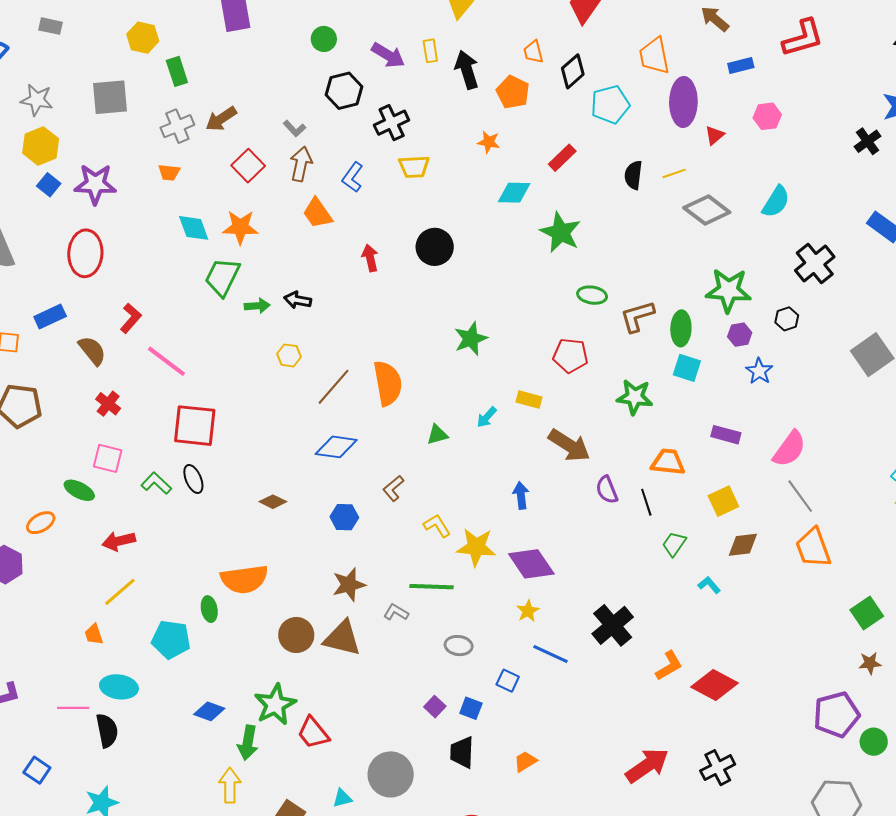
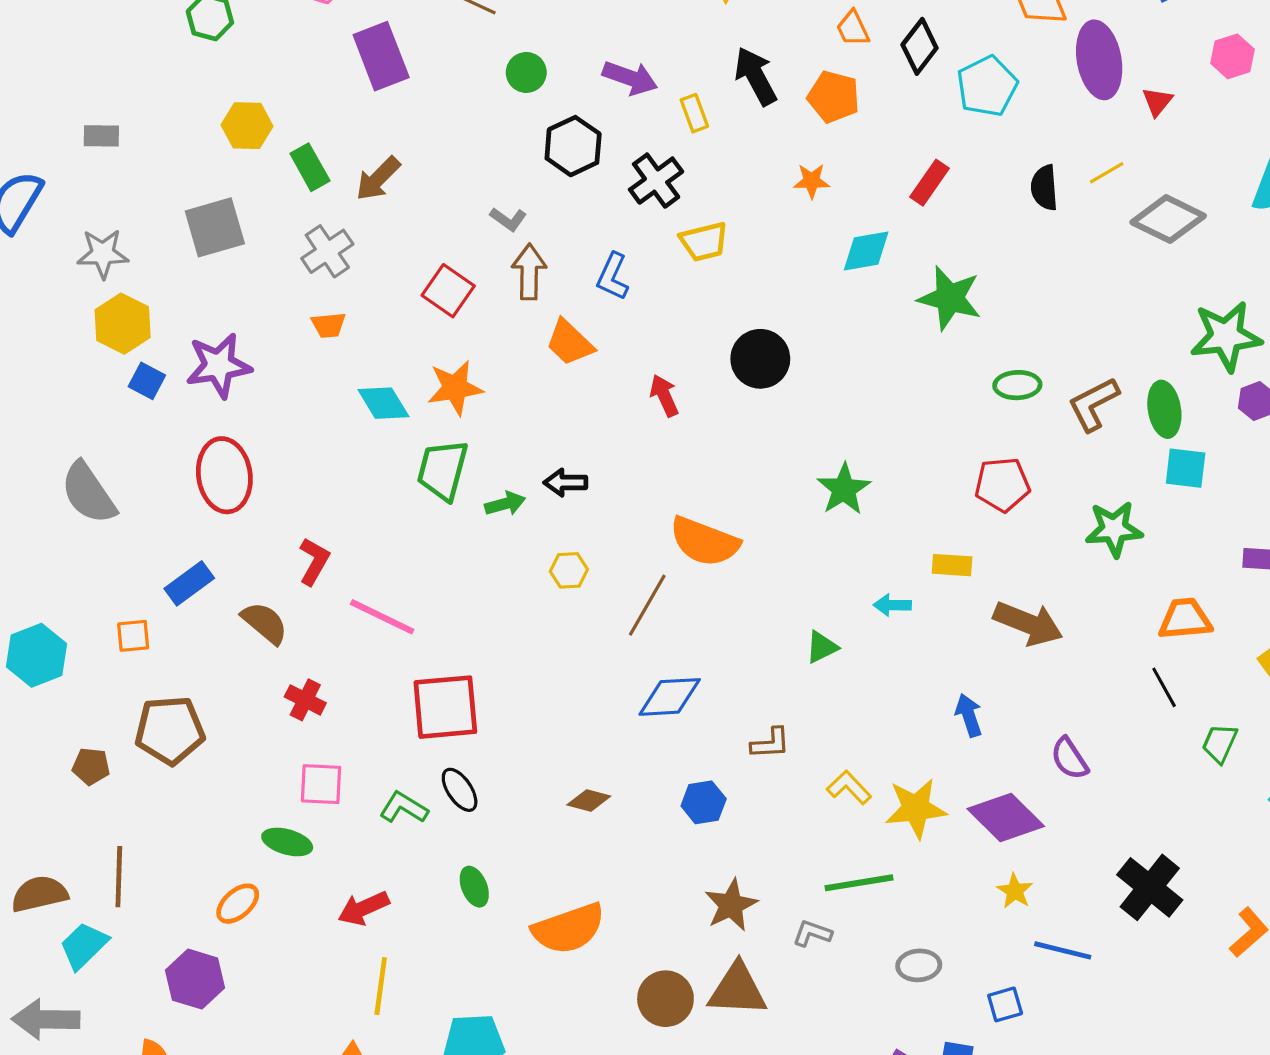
yellow rectangle: (430, 51) -> (694, 113), moved
brown arrow: (221, 119) -> (378, 179), moved
orange semicircle: (388, 383) -> (704, 542), moved, turned 132
cyan arrow: (487, 417) -> (892, 605), turned 60
brown L-shape: (393, 488) -> (770, 743), turned -132
purple semicircle: (607, 490) -> (1069, 759), moved
yellow line: (120, 592) -> (381, 986), turned -30
green ellipse: (209, 609) -> (474, 887), moved
blue square: (508, 681) -> (1005, 1004), turned -30

